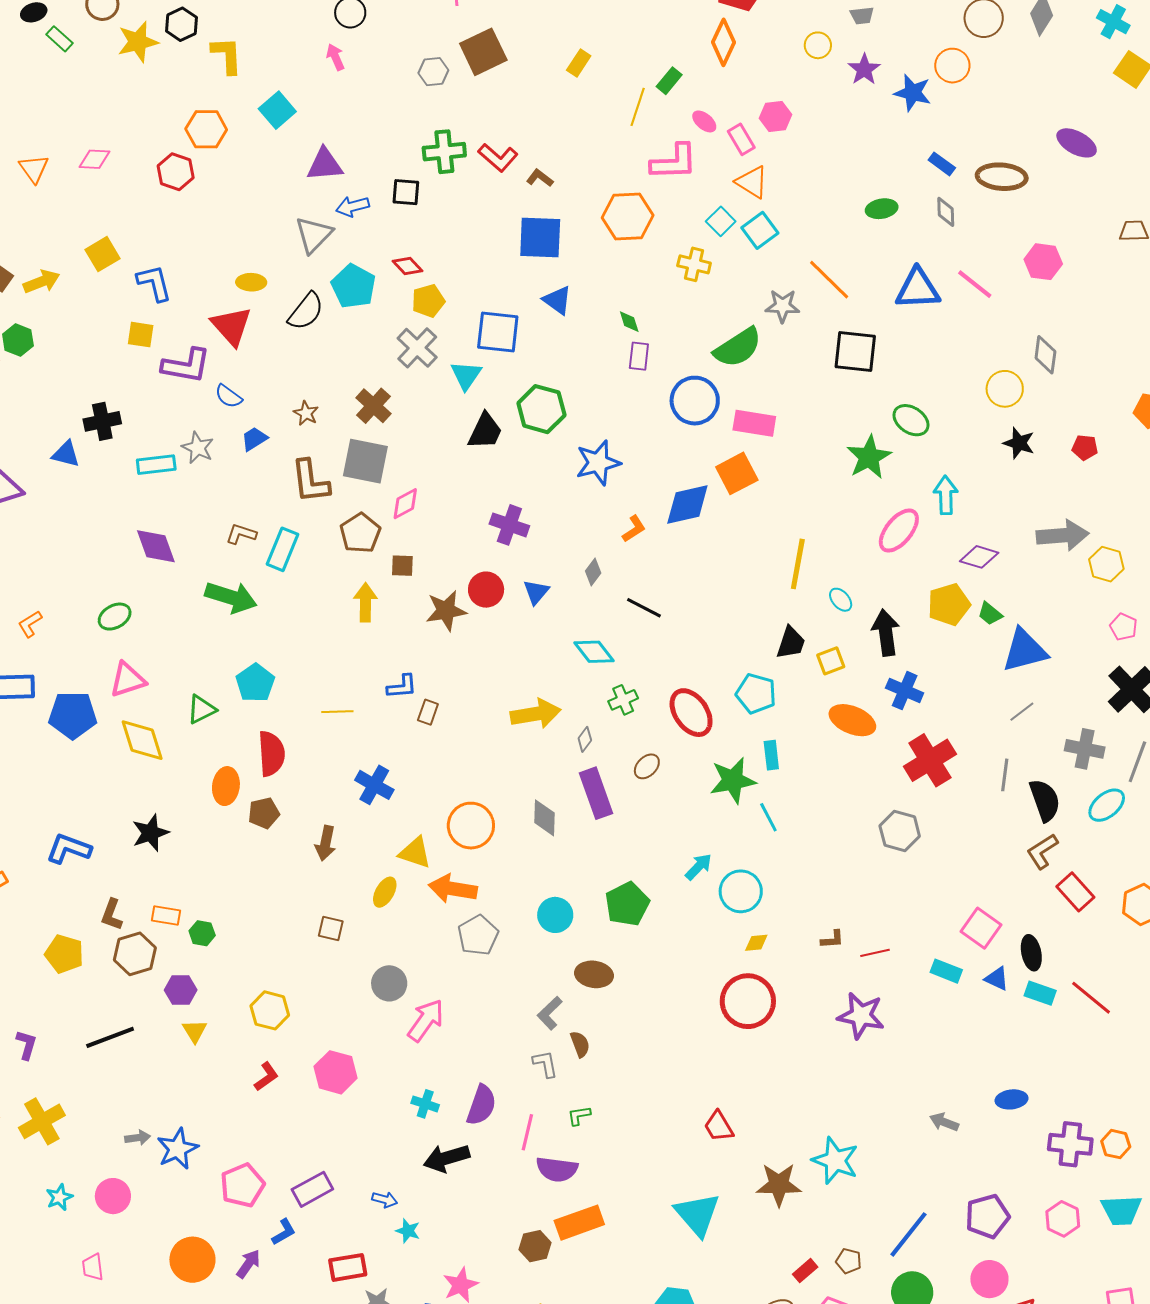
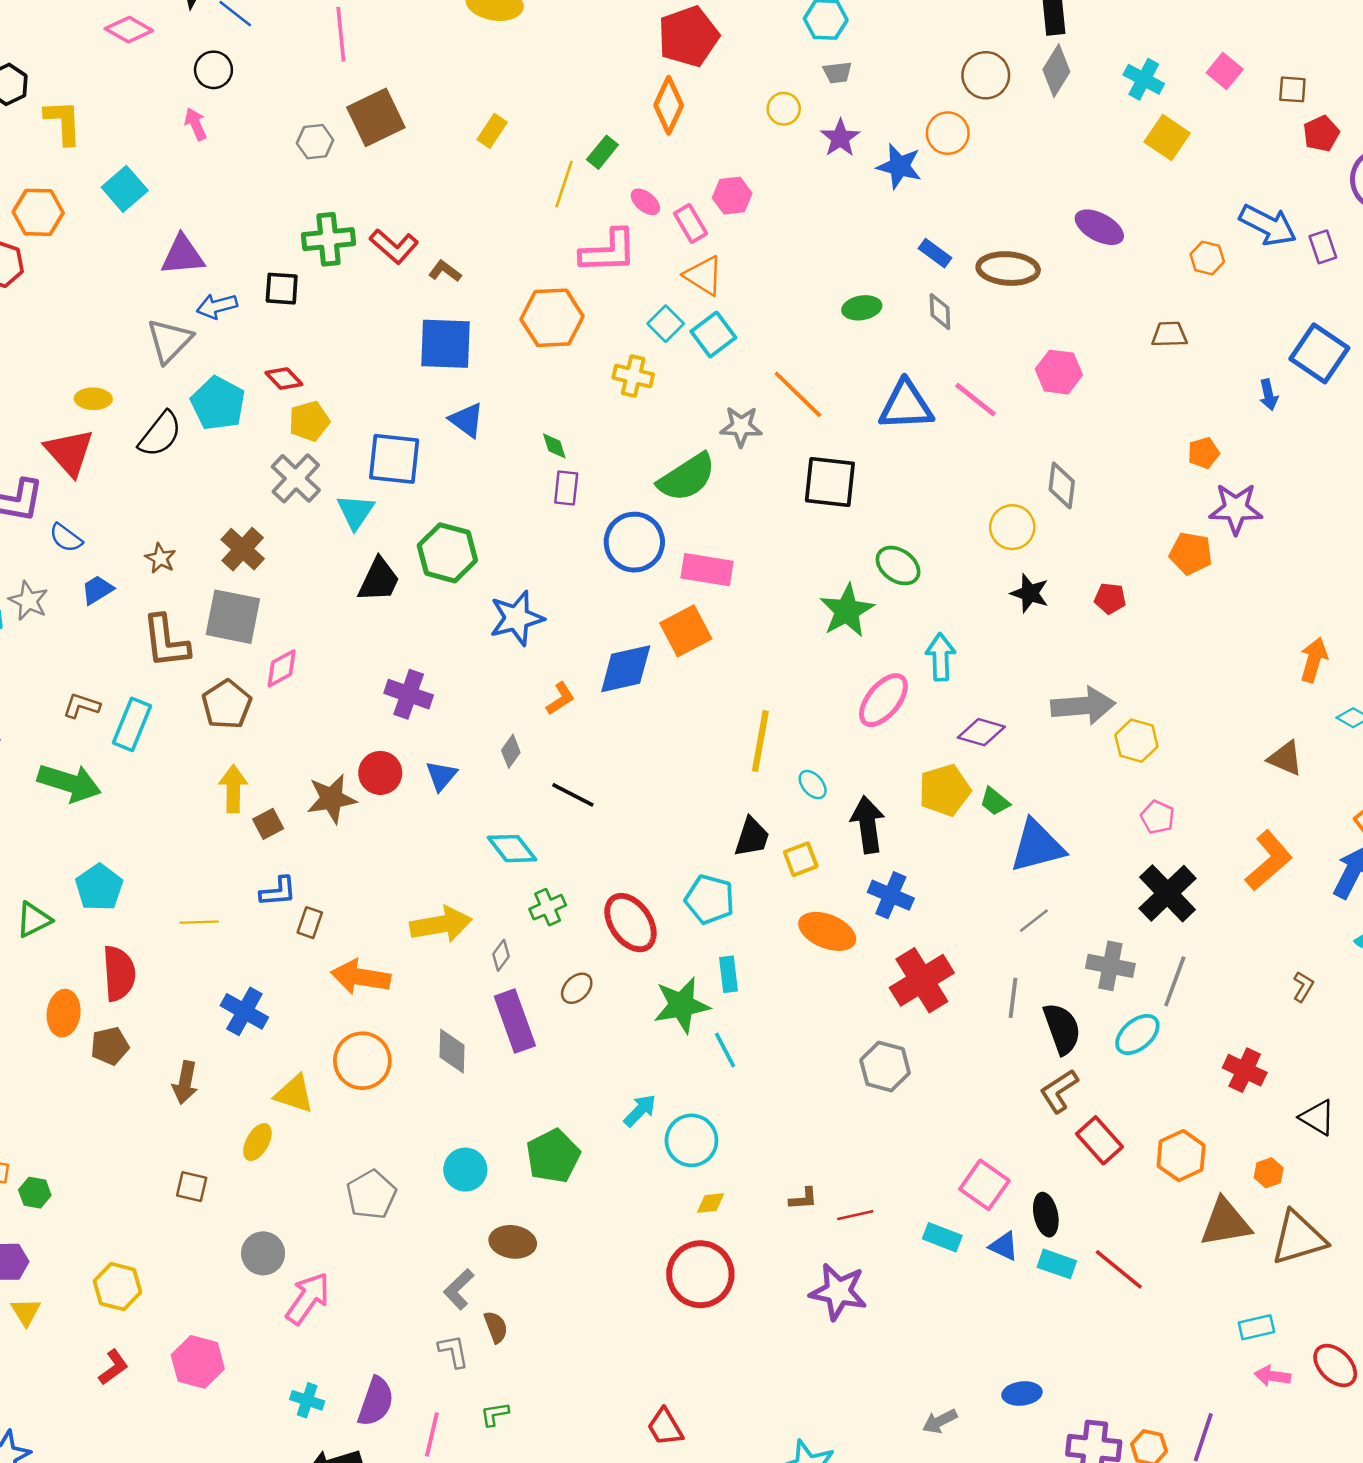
brown square: (402, 566) -> (268, 824), moved, turned -30
orange arrow: (453, 889) -> (361, 977), moved
gray arrow: (944, 1122) -> (940, 1421), turned -48

